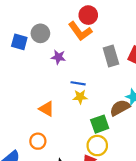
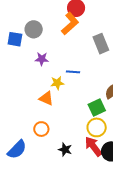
orange L-shape: (80, 31) -> (70, 24), turned -90
purple star: (58, 57) -> (42, 59), moved
yellow star: (80, 97) -> (57, 83), moved

